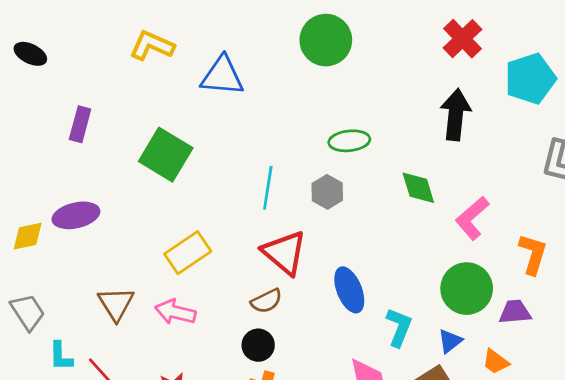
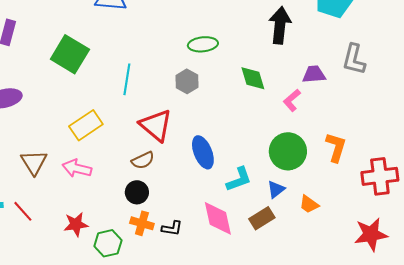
cyan line: (268, 188) -> (127, 79), moved
pink L-shape: (472, 218) -> (292, 100), size x0.7
orange L-shape: (533, 254) -> (336, 147), moved
purple trapezoid: (515, 312) -> (314, 74), moved
cyan L-shape: (399, 327) -> (239, 179), turned 48

